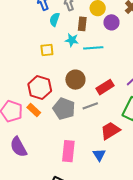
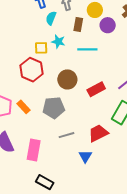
cyan star: (72, 40) -> (58, 42), moved
red hexagon: (40, 88) -> (32, 70), moved
gray line: (90, 106) -> (66, 135), moved
gray pentagon: (64, 109) -> (54, 108), turned -30
pink rectangle: (68, 151) -> (34, 150), moved

